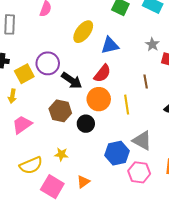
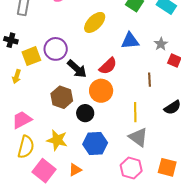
blue triangle: (110, 45) -> (130, 41), moved
yellow line: (127, 105) -> (135, 112), moved
pink trapezoid: (22, 125) -> (22, 120), moved
blue hexagon: (117, 153) -> (95, 144), moved
yellow star: (61, 154) -> (57, 140), size x1.5
yellow semicircle: (31, 165) -> (26, 147), turned -60

